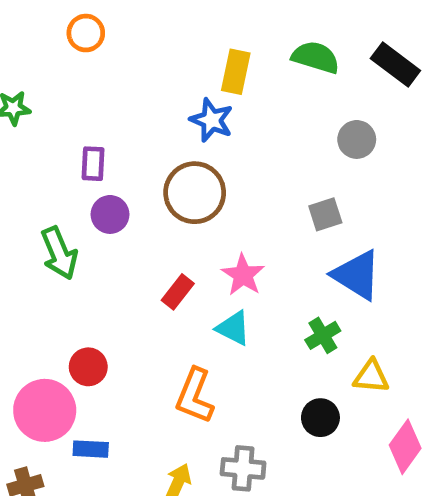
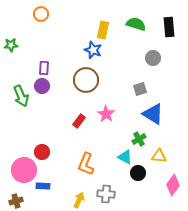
black rectangle: (395, 64) -> (169, 27), turned 48
purple circle: (110, 214) -> (42, 86), moved
green arrow: (59, 253) -> (21, 96), moved
cyan triangle: (233, 328) -> (125, 157), moved

